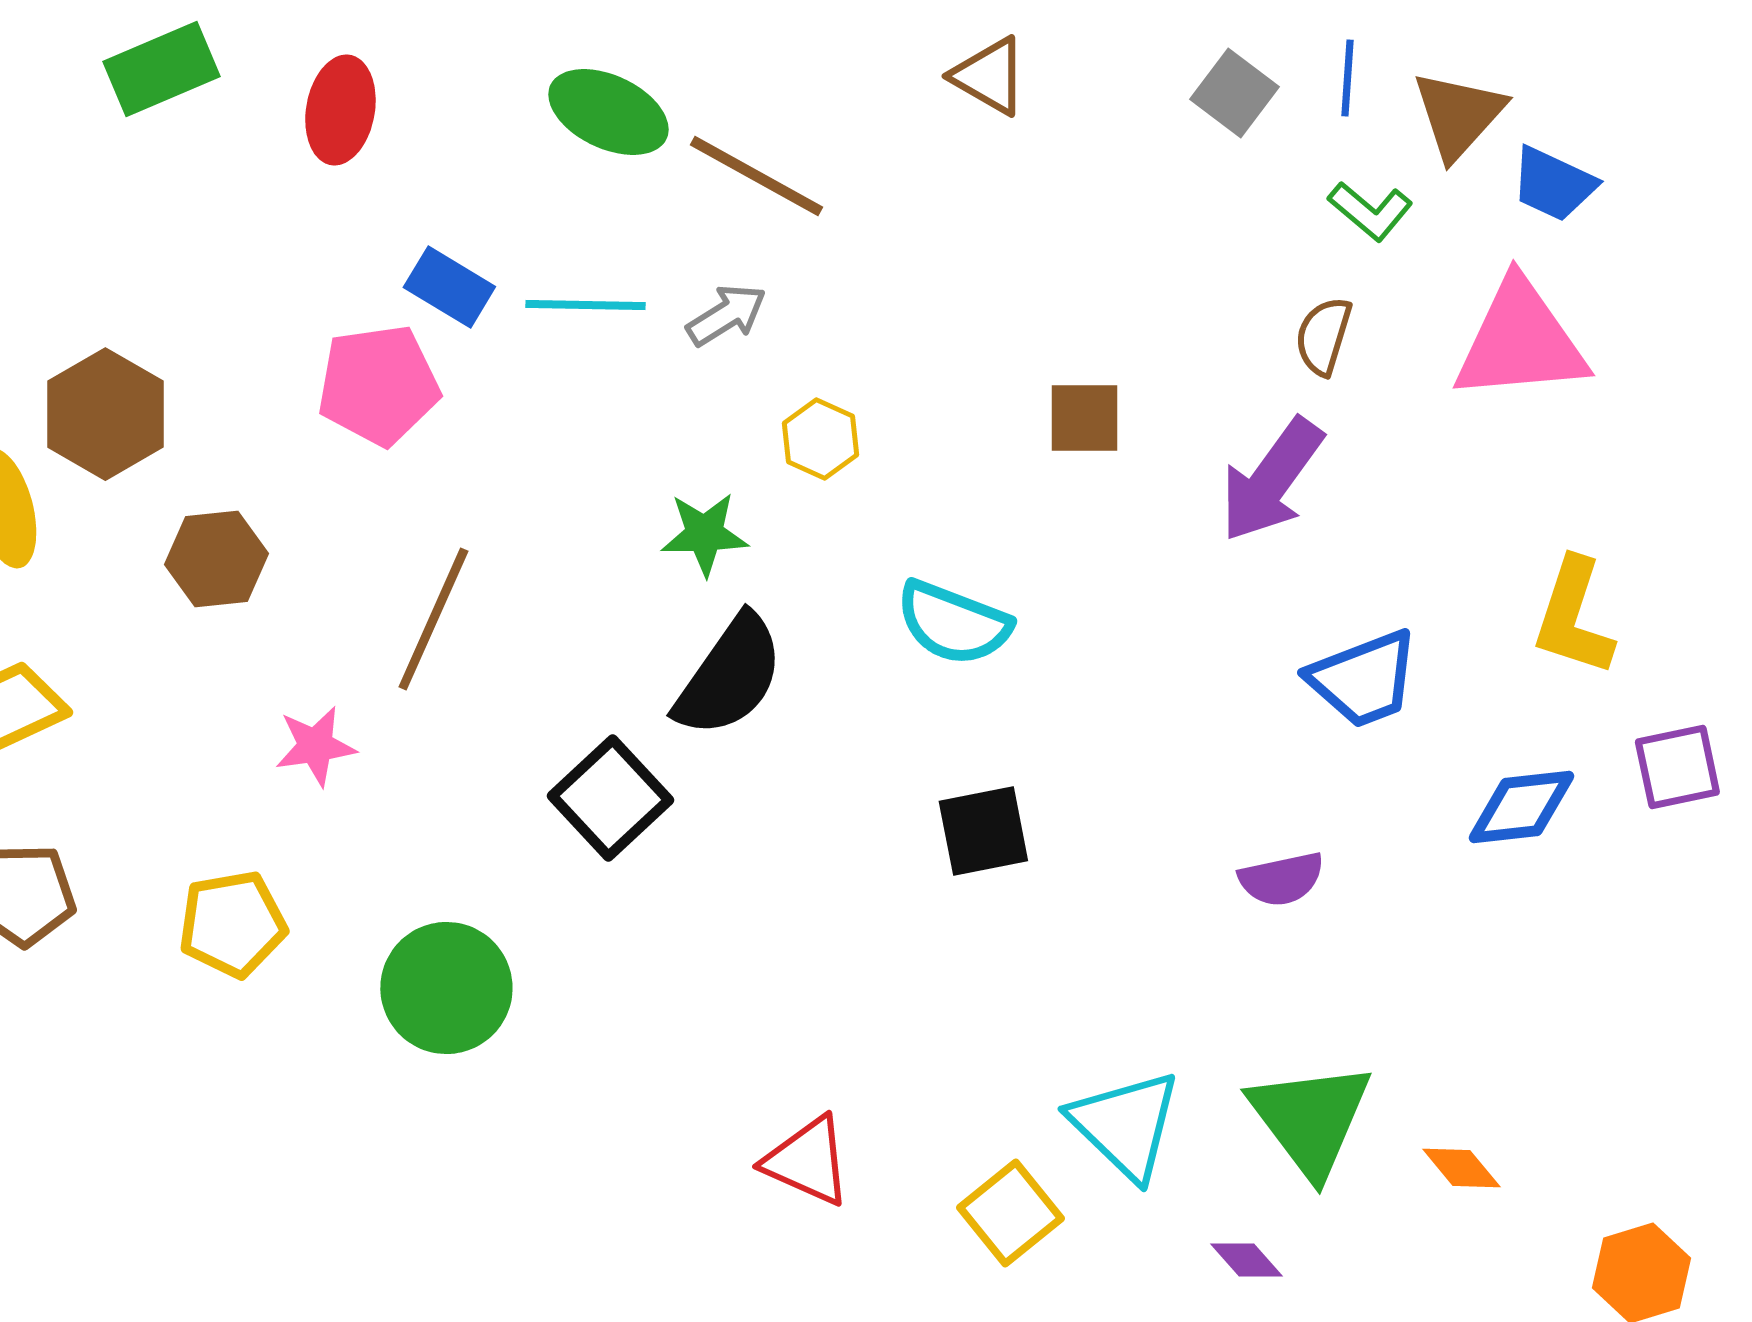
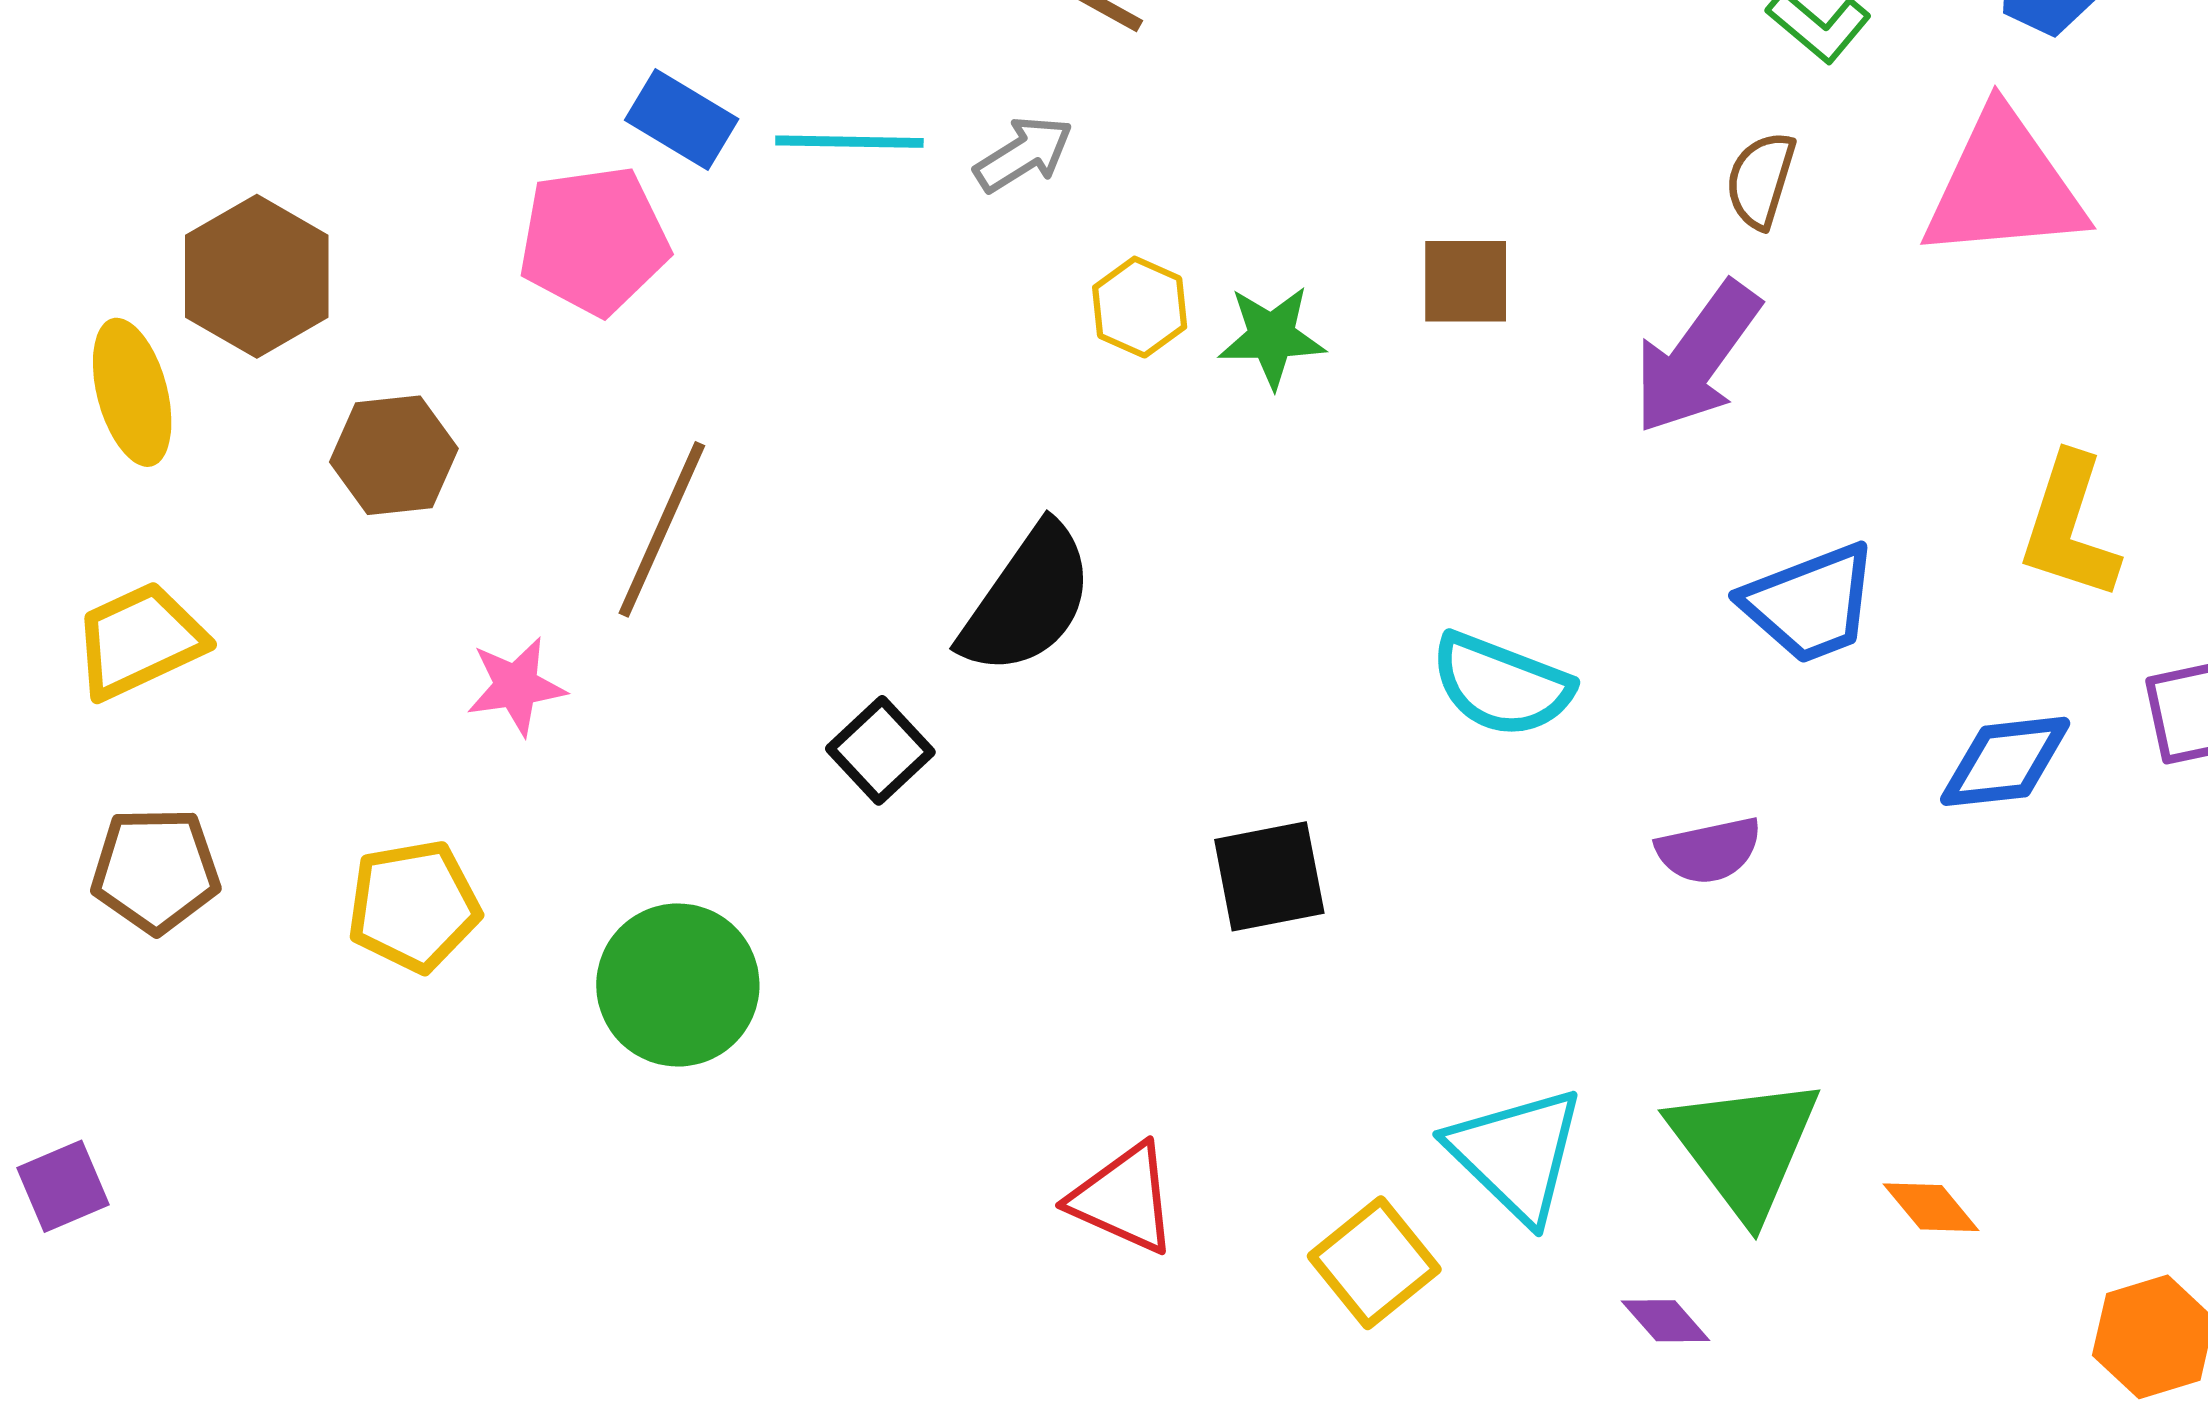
green star: (704, 534) -> (1272, 337), moved
cyan semicircle: (953, 623) -> (1501, 685), moved
black square: (610, 798) -> (880, 750), size x0.7
black square: (983, 831) -> (1269, 876), moved

